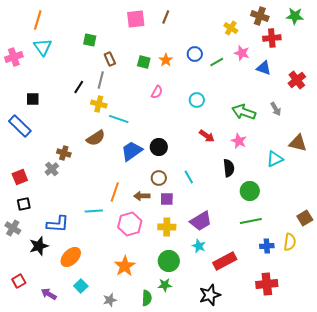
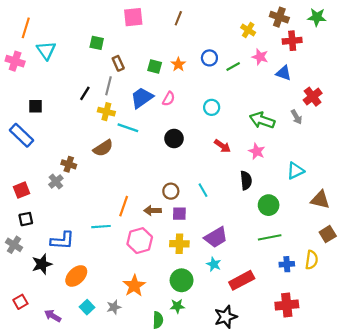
pink square: (136, 19) -> (133, 17), moved
orange line: (38, 20) -> (26, 28), moved
pink cross: (14, 57) -> (15, 61), turned 36
red cross: (297, 80) -> (313, 97), moved
brown triangle: (298, 143) -> (320, 200), moved
black circle: (159, 147) -> (174, 138), moved
blue trapezoid: (132, 151) -> (142, 98), moved
gray star: (110, 300) -> (114, 307), moved

